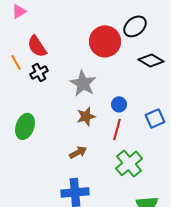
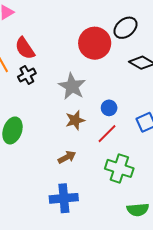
red line: (117, 129) -> (107, 134), turned 30
green cross: (129, 163) -> (119, 168), turned -32

